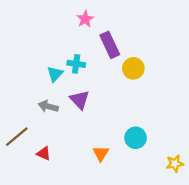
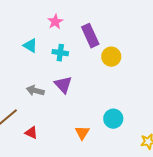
pink star: (85, 19) -> (55, 22), moved
cyan triangle: (55, 74) -> (30, 46), moved, turned -42

